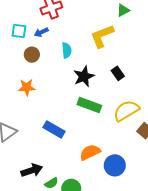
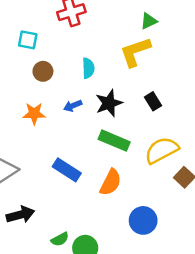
green triangle: (123, 10) -> (149, 21), moved
blue arrow: (41, 32) -> (73, 106), moved
orange semicircle: (90, 152) -> (111, 182), moved, turned 140
black arrow: (32, 170) -> (20, 215), moved

